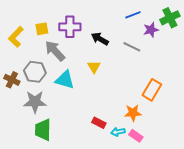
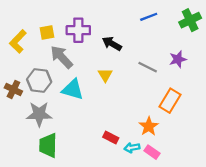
purple star: (151, 30) -> (178, 59), moved
gray line: (132, 47) -> (148, 67), moved
orange star: (133, 113) -> (149, 126), turned -30

